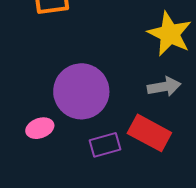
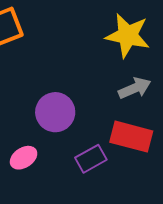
purple circle: (81, 91) -> (55, 112), size x0.7

